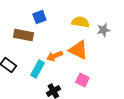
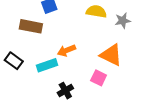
orange triangle: (78, 50) -> (111, 55), moved
cyan rectangle: (37, 69) -> (47, 65), turned 42

